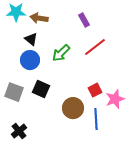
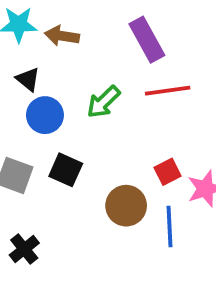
purple rectangle: (84, 20) -> (147, 40), size x1.6
black triangle: (31, 39) -> (28, 79), moved
red line: (95, 47) -> (168, 91), turned 30

